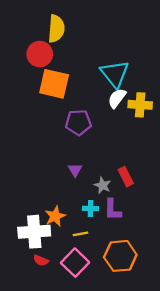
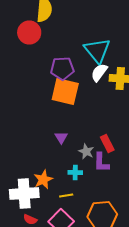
orange square: (54, 84) -> (65, 92), moved
purple pentagon: (78, 122) -> (62, 68), moved
purple L-shape: (113, 210) -> (101, 162), moved

